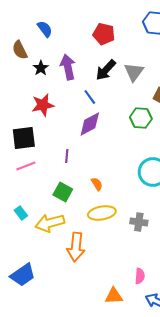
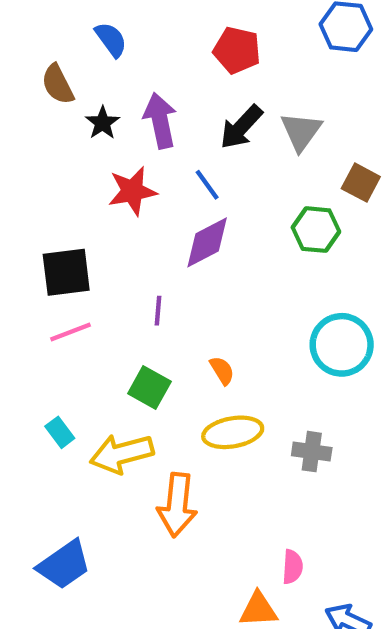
red star: (43, 105) -> (132, 191), moved
pink semicircle: (140, 276) -> (292, 567), moved

